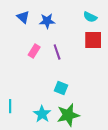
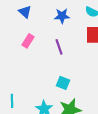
blue star: (47, 21) -> (62, 16), moved
pink rectangle: (34, 51) -> (28, 41), moved

